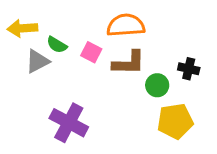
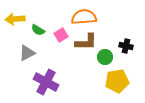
pink square: (91, 52) -> (61, 35), turned 32
gray triangle: (37, 61) -> (27, 53), moved

